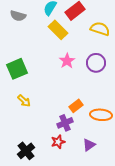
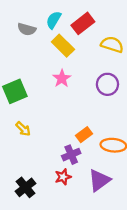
gray semicircle: (18, 16) -> (27, 29), moved
pink star: (67, 61) -> (62, 78), moved
purple triangle: (89, 145) -> (99, 180), size x1.5

